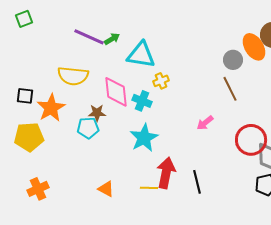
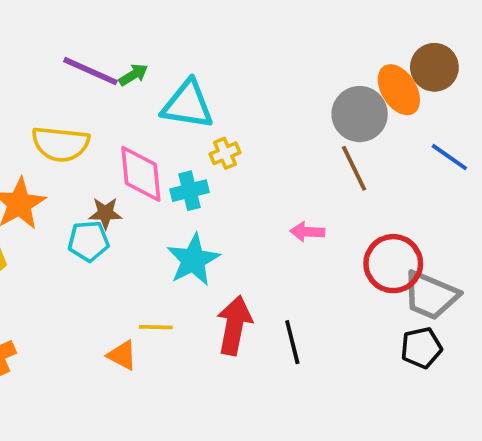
gray circle: (233, 60) -> (360, 114), size x1.5
cyan cross: (142, 101) -> (189, 191), turned -36
pink arrow: (205, 123) -> (307, 232), turned 42
yellow line: (149, 188) -> (156, 327), moved

